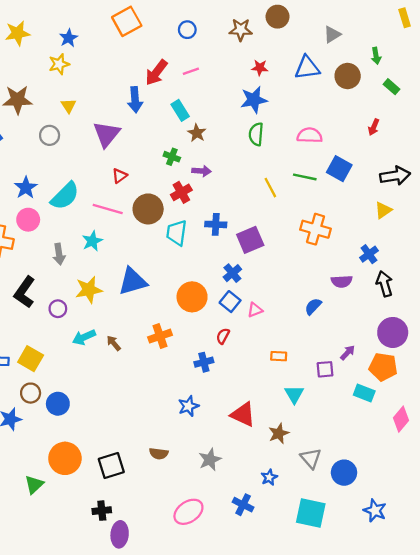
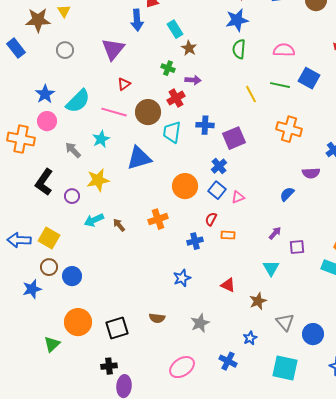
yellow triangle: (69, 106) -> (64, 11), moved
gray arrow: (59, 254) -> (73, 150), turned 144
blue triangle: (133, 281) -> (139, 158), moved
purple arrow: (348, 353) -> (275, 233), moved
orange rectangle: (279, 356) -> (228, 235), moved
red triangle: (243, 414) -> (228, 285), size x0.7

